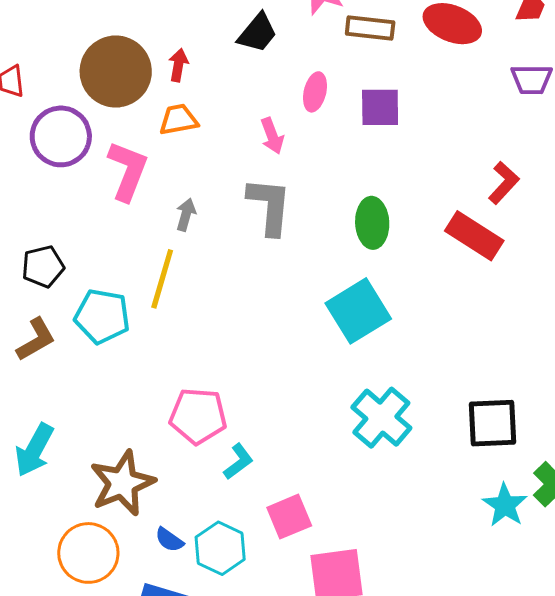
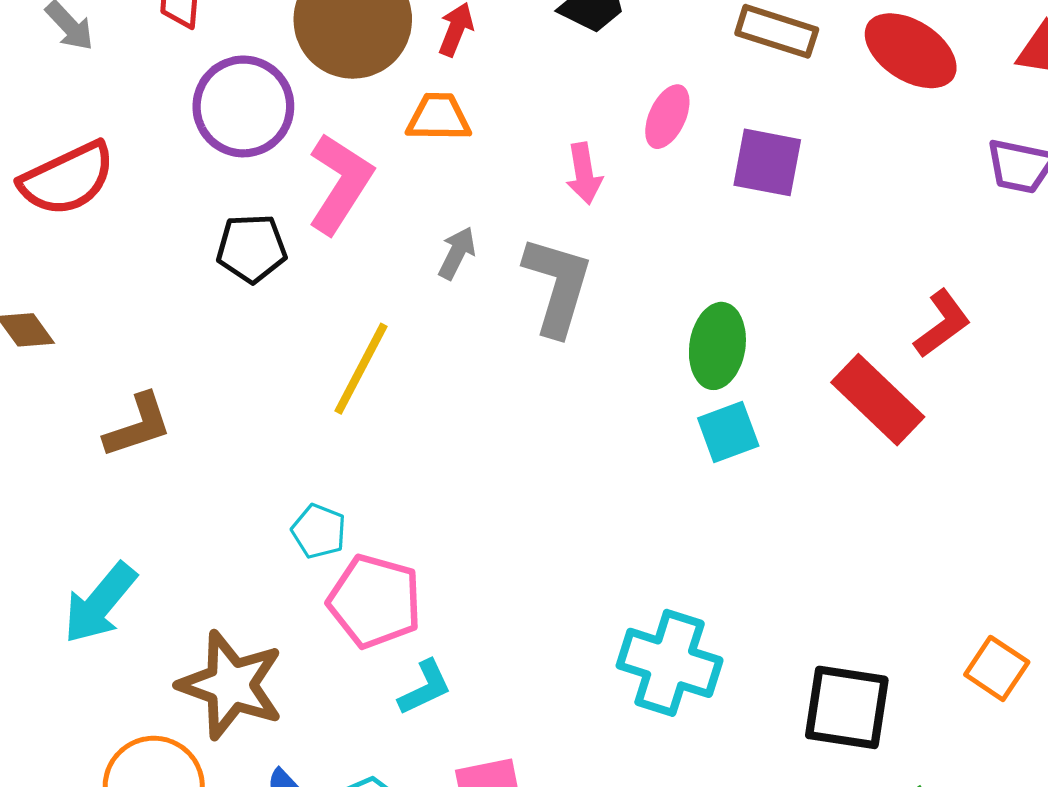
gray arrow: (186, 215) -> (457, 253), moved
black pentagon: (43, 267) -> (252, 248), moved
cyan square: (358, 311) -> (728, 432), moved, size x0.6
cyan pentagon: (102, 316) -> (319, 531), moved, size x0.6
cyan cross: (381, 418) -> (670, 663), turned -34
brown star: (122, 483) -> (231, 685), turned 30

